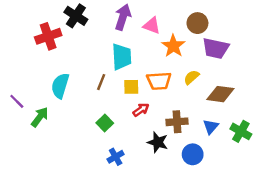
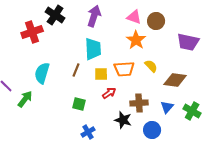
pink triangle: (152, 25) -> (134, 17), moved
purple trapezoid: (216, 48) -> (188, 42), moved
yellow semicircle: (191, 77) -> (151, 66), turned 88
green square: (105, 123) -> (79, 104), turned -32

